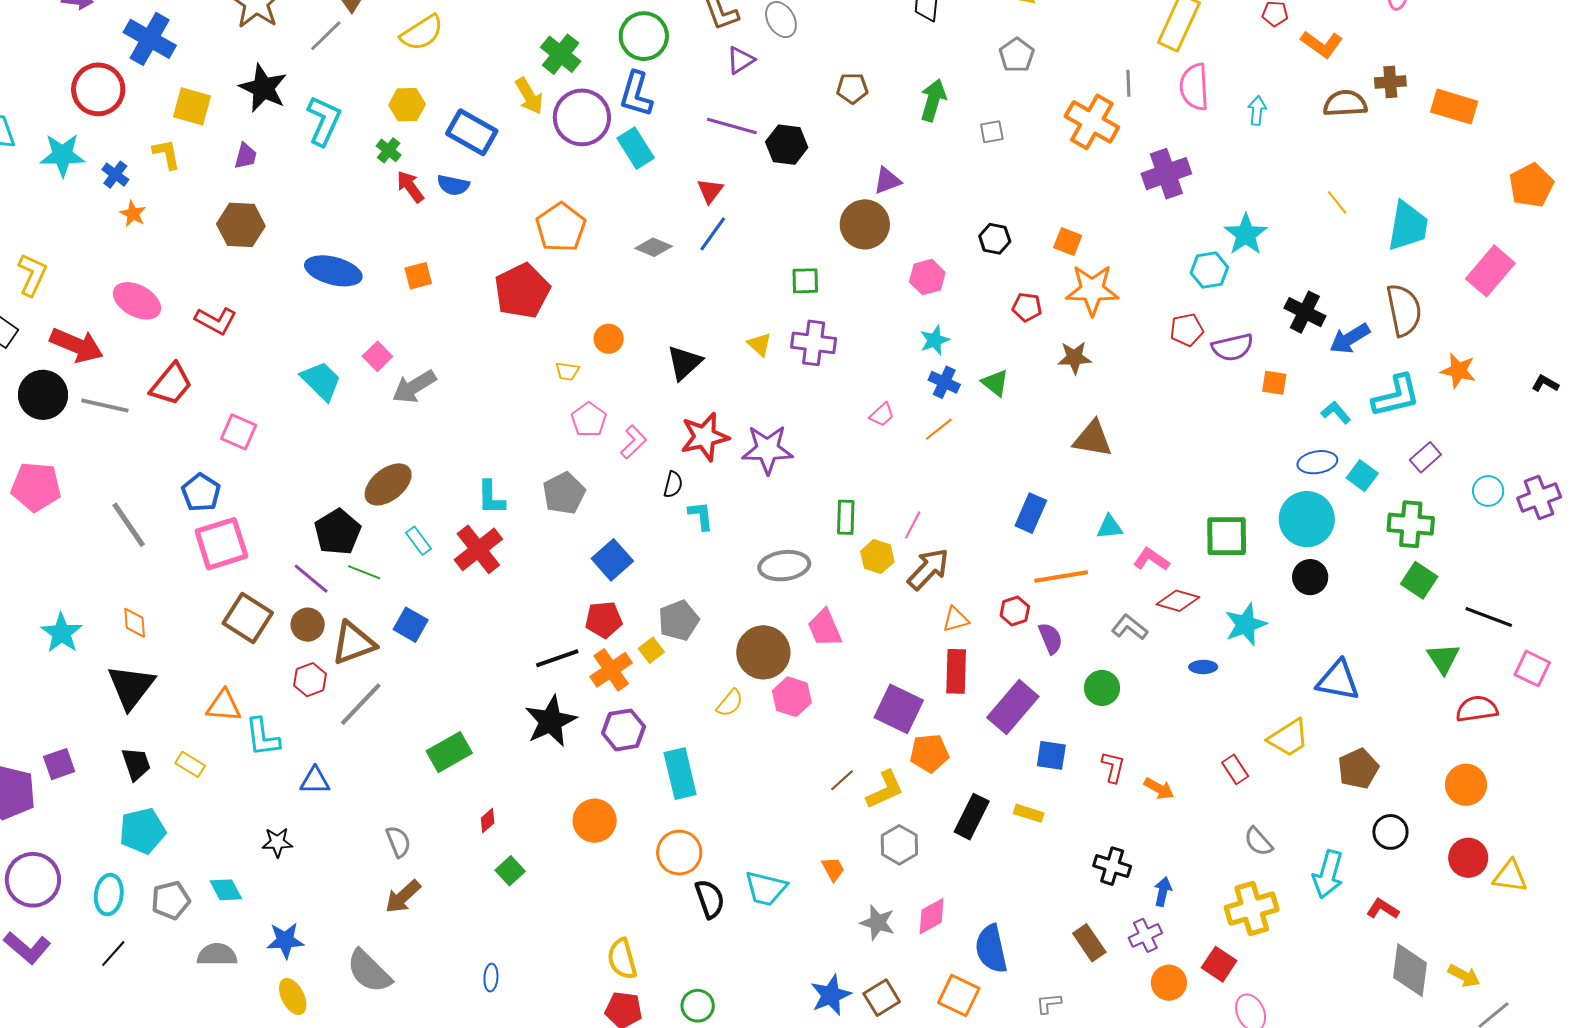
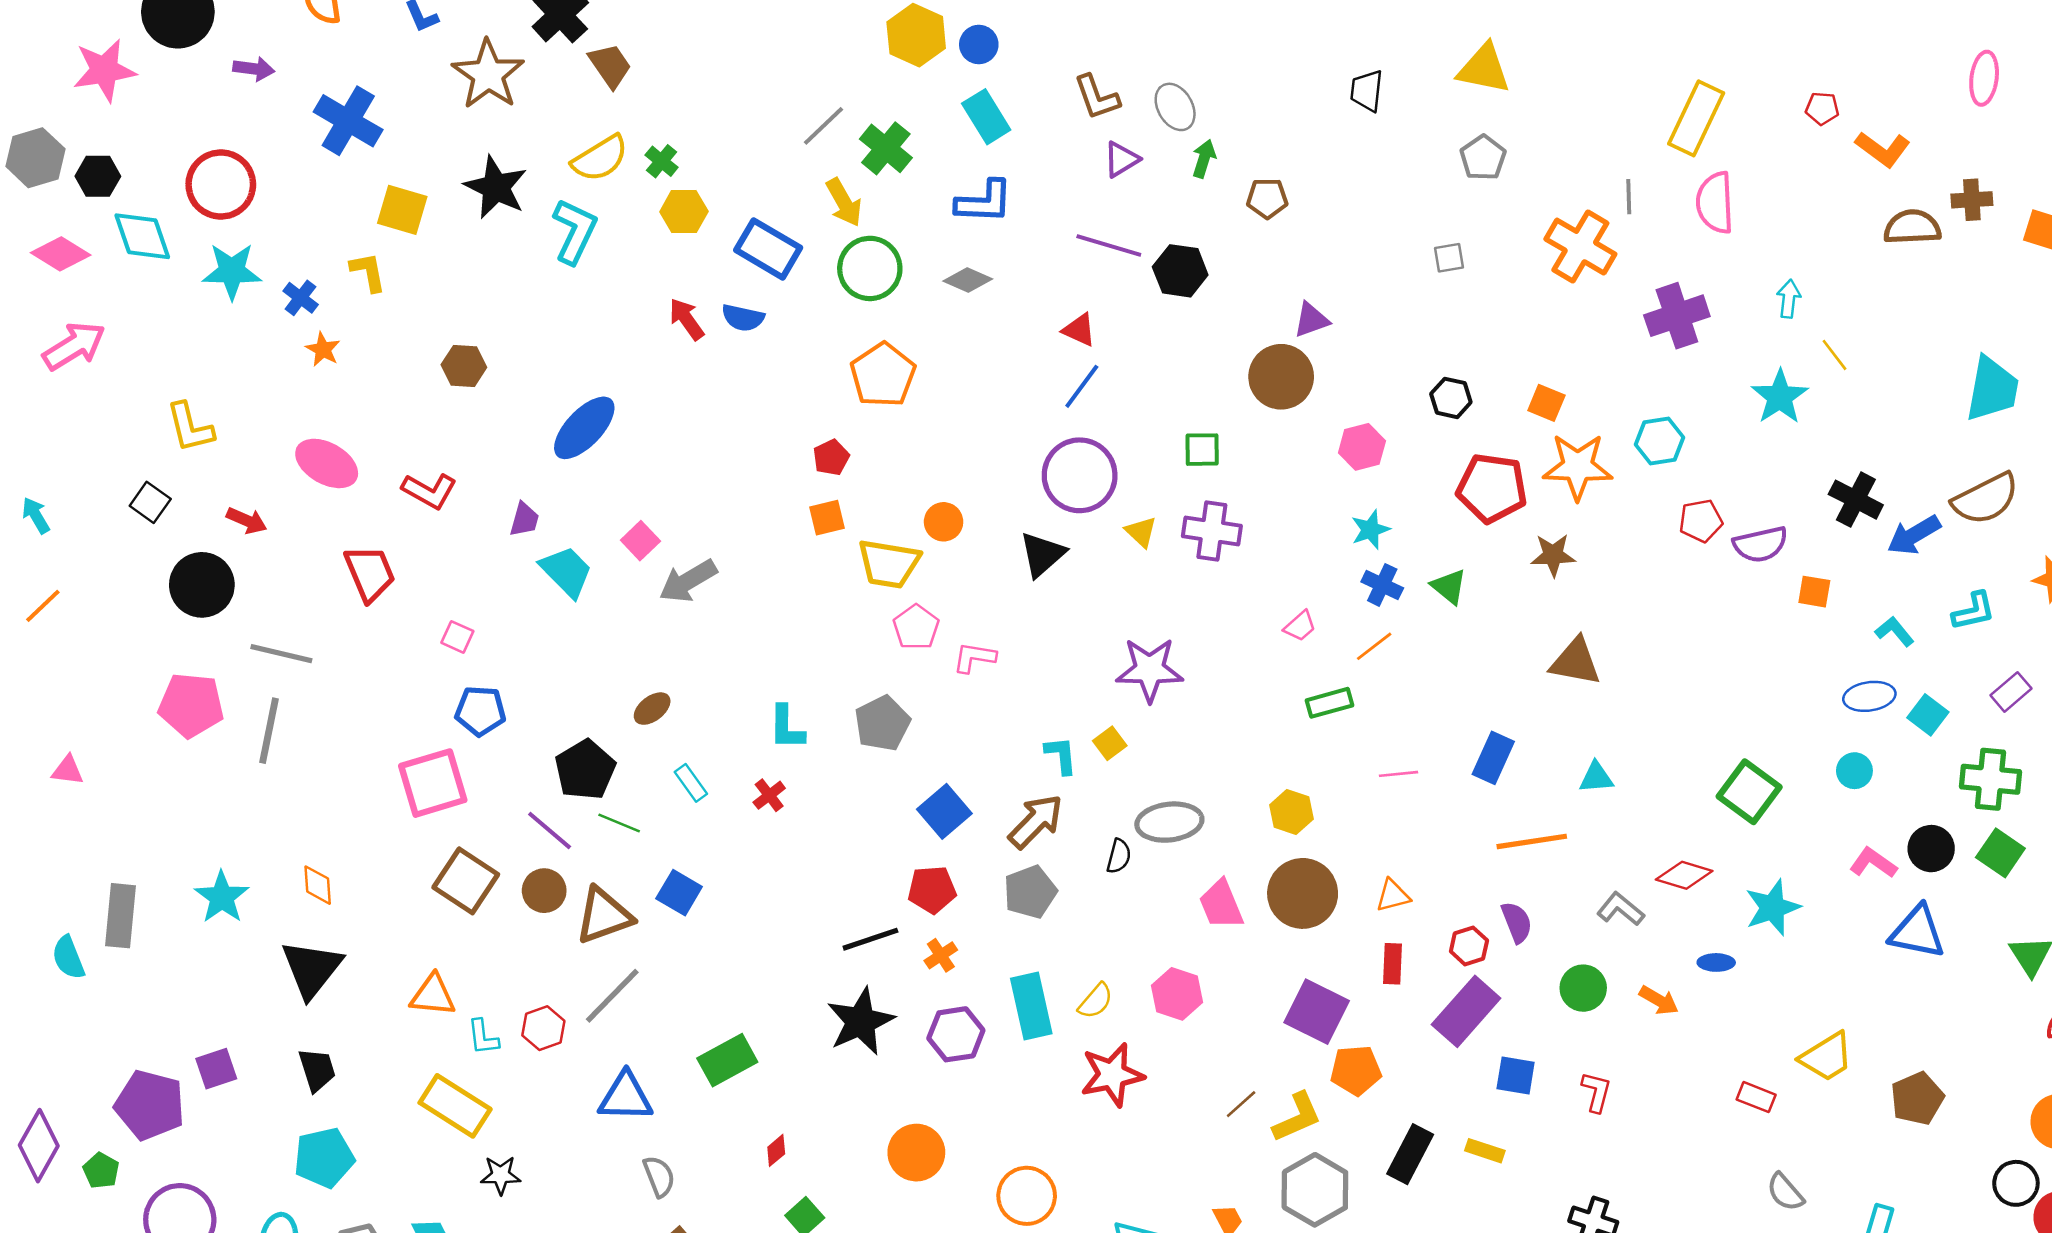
yellow semicircle: (422, 33) -> (600, 158), moved
gray line: (326, 36) -> (824, 126), moved
green circle: (644, 36) -> (870, 268), moved
red circle: (98, 89) -> (221, 184), moved
blue L-shape: (636, 94) -> (984, 202), turned -105
green arrow: (933, 100) -> (1204, 159), moved, size x0.7
cyan arrow: (1257, 111) -> (1789, 299), moved
purple circle: (582, 117) -> (1080, 475), moved
cyan rectangle: (636, 148) -> (986, 117), moved
green cross: (389, 150) -> (662, 161), moved
purple trapezoid: (246, 156) -> (524, 519), moved
red triangle: (710, 191) -> (1079, 330), turned -44
yellow line: (1337, 202) -> (1834, 355), moved
brown hexagon: (241, 225) -> (464, 366), size x0.7
gray diamond: (654, 247) -> (968, 280), moved
cyan hexagon: (1209, 270) -> (1659, 441), moved
blue ellipse: (333, 271) -> (584, 428), turned -62
yellow L-shape: (32, 275) -> (190, 427), turned 141
orange square: (418, 276) -> (827, 518), moved
red pentagon: (522, 291) -> (831, 457), size x0.5
red pentagon: (1027, 307) -> (1492, 488), size x1.8
brown semicircle: (1404, 310) -> (1986, 499), turned 74
red arrow: (77, 345) -> (247, 520), size x0.6
yellow trapezoid: (567, 371) -> (889, 564), size x2.0
red trapezoid: (171, 384) -> (370, 573), turned -63
cyan L-shape: (1396, 396) -> (1974, 611), size x0.7
gray line: (105, 405) -> (281, 654), moved
pink square: (239, 432) -> (457, 637), size x0.7
red star: (705, 437) -> (1112, 1075), moved
pink L-shape: (634, 442) -> (974, 657), turned -128
brown ellipse: (388, 484) -> (652, 709), size x0.6
black semicircle: (673, 484) -> (1119, 856), moved
blue pentagon: (201, 492) -> (480, 711), moved, turned -30
green rectangle: (846, 517) -> (1329, 703), moved, turned 72
cyan circle: (1307, 519) -> (1854, 771), size x0.5
gray line: (129, 525) -> (269, 731), moved, turned 45
pink line: (913, 525) -> (1398, 774), moved, turned 56
green square: (1227, 536) -> (1749, 792), turned 36
red cross: (478, 549) -> (769, 795), size x0.5
pink L-shape: (1151, 559) -> (1873, 863), moved
brown arrow: (928, 569) -> (1036, 821), moved
black circle: (1310, 577) -> (1931, 849), moved
red hexagon: (1015, 611) -> (1469, 946), moved
yellow square: (651, 650) -> (1110, 743), moved
brown circle: (763, 652) -> (1303, 893), moved
orange cross: (611, 670) -> (941, 955), size x0.6
red rectangle: (956, 671) -> (1393, 964), size x0.7
red hexagon: (310, 680) -> (543, 1028), moved
blue triangle: (1338, 680) -> (1917, 932), moved
cyan L-shape: (262, 737) -> (483, 1037), size x0.7
yellow rectangle: (190, 764) -> (455, 1106), moved, size x1.8
red rectangle: (1235, 769) -> (1756, 1097), turned -36
cyan rectangle: (680, 774) -> (1031, 1006), moved
blue triangle: (315, 781) -> (626, 1097), moved, size x1.4
orange arrow: (1159, 789) -> (1659, 1000), moved
black circle: (1390, 832) -> (2016, 1183), moved
gray hexagon: (899, 845) -> (1315, 1190), size x1.4

